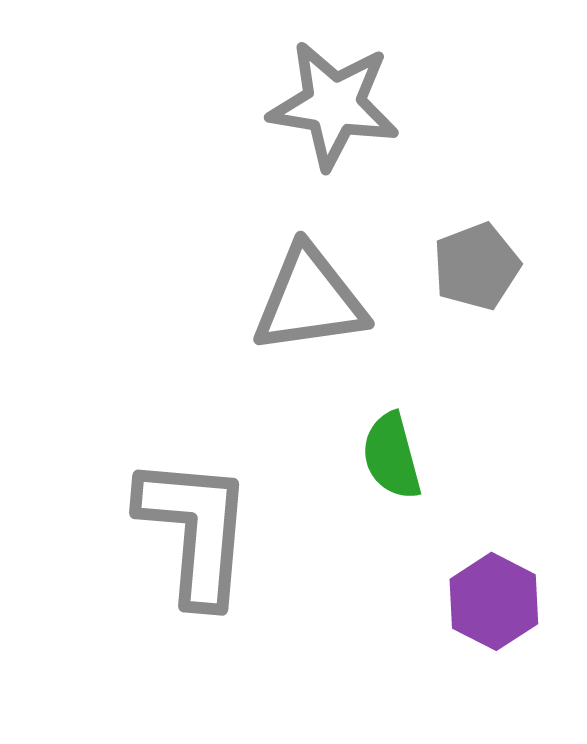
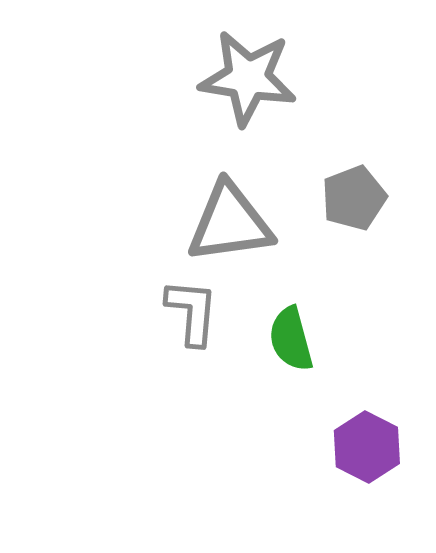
gray L-shape: (195, 530) -> (192, 312), moved, size x0.6

